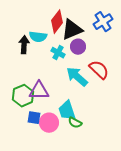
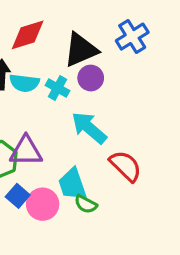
red diamond: (57, 22) -> (28, 35), moved, turned 35
cyan semicircle: (38, 37) -> (24, 83), moved
red semicircle: (99, 70) -> (126, 166), moved
blue square: (34, 118) -> (18, 196), turned 32

